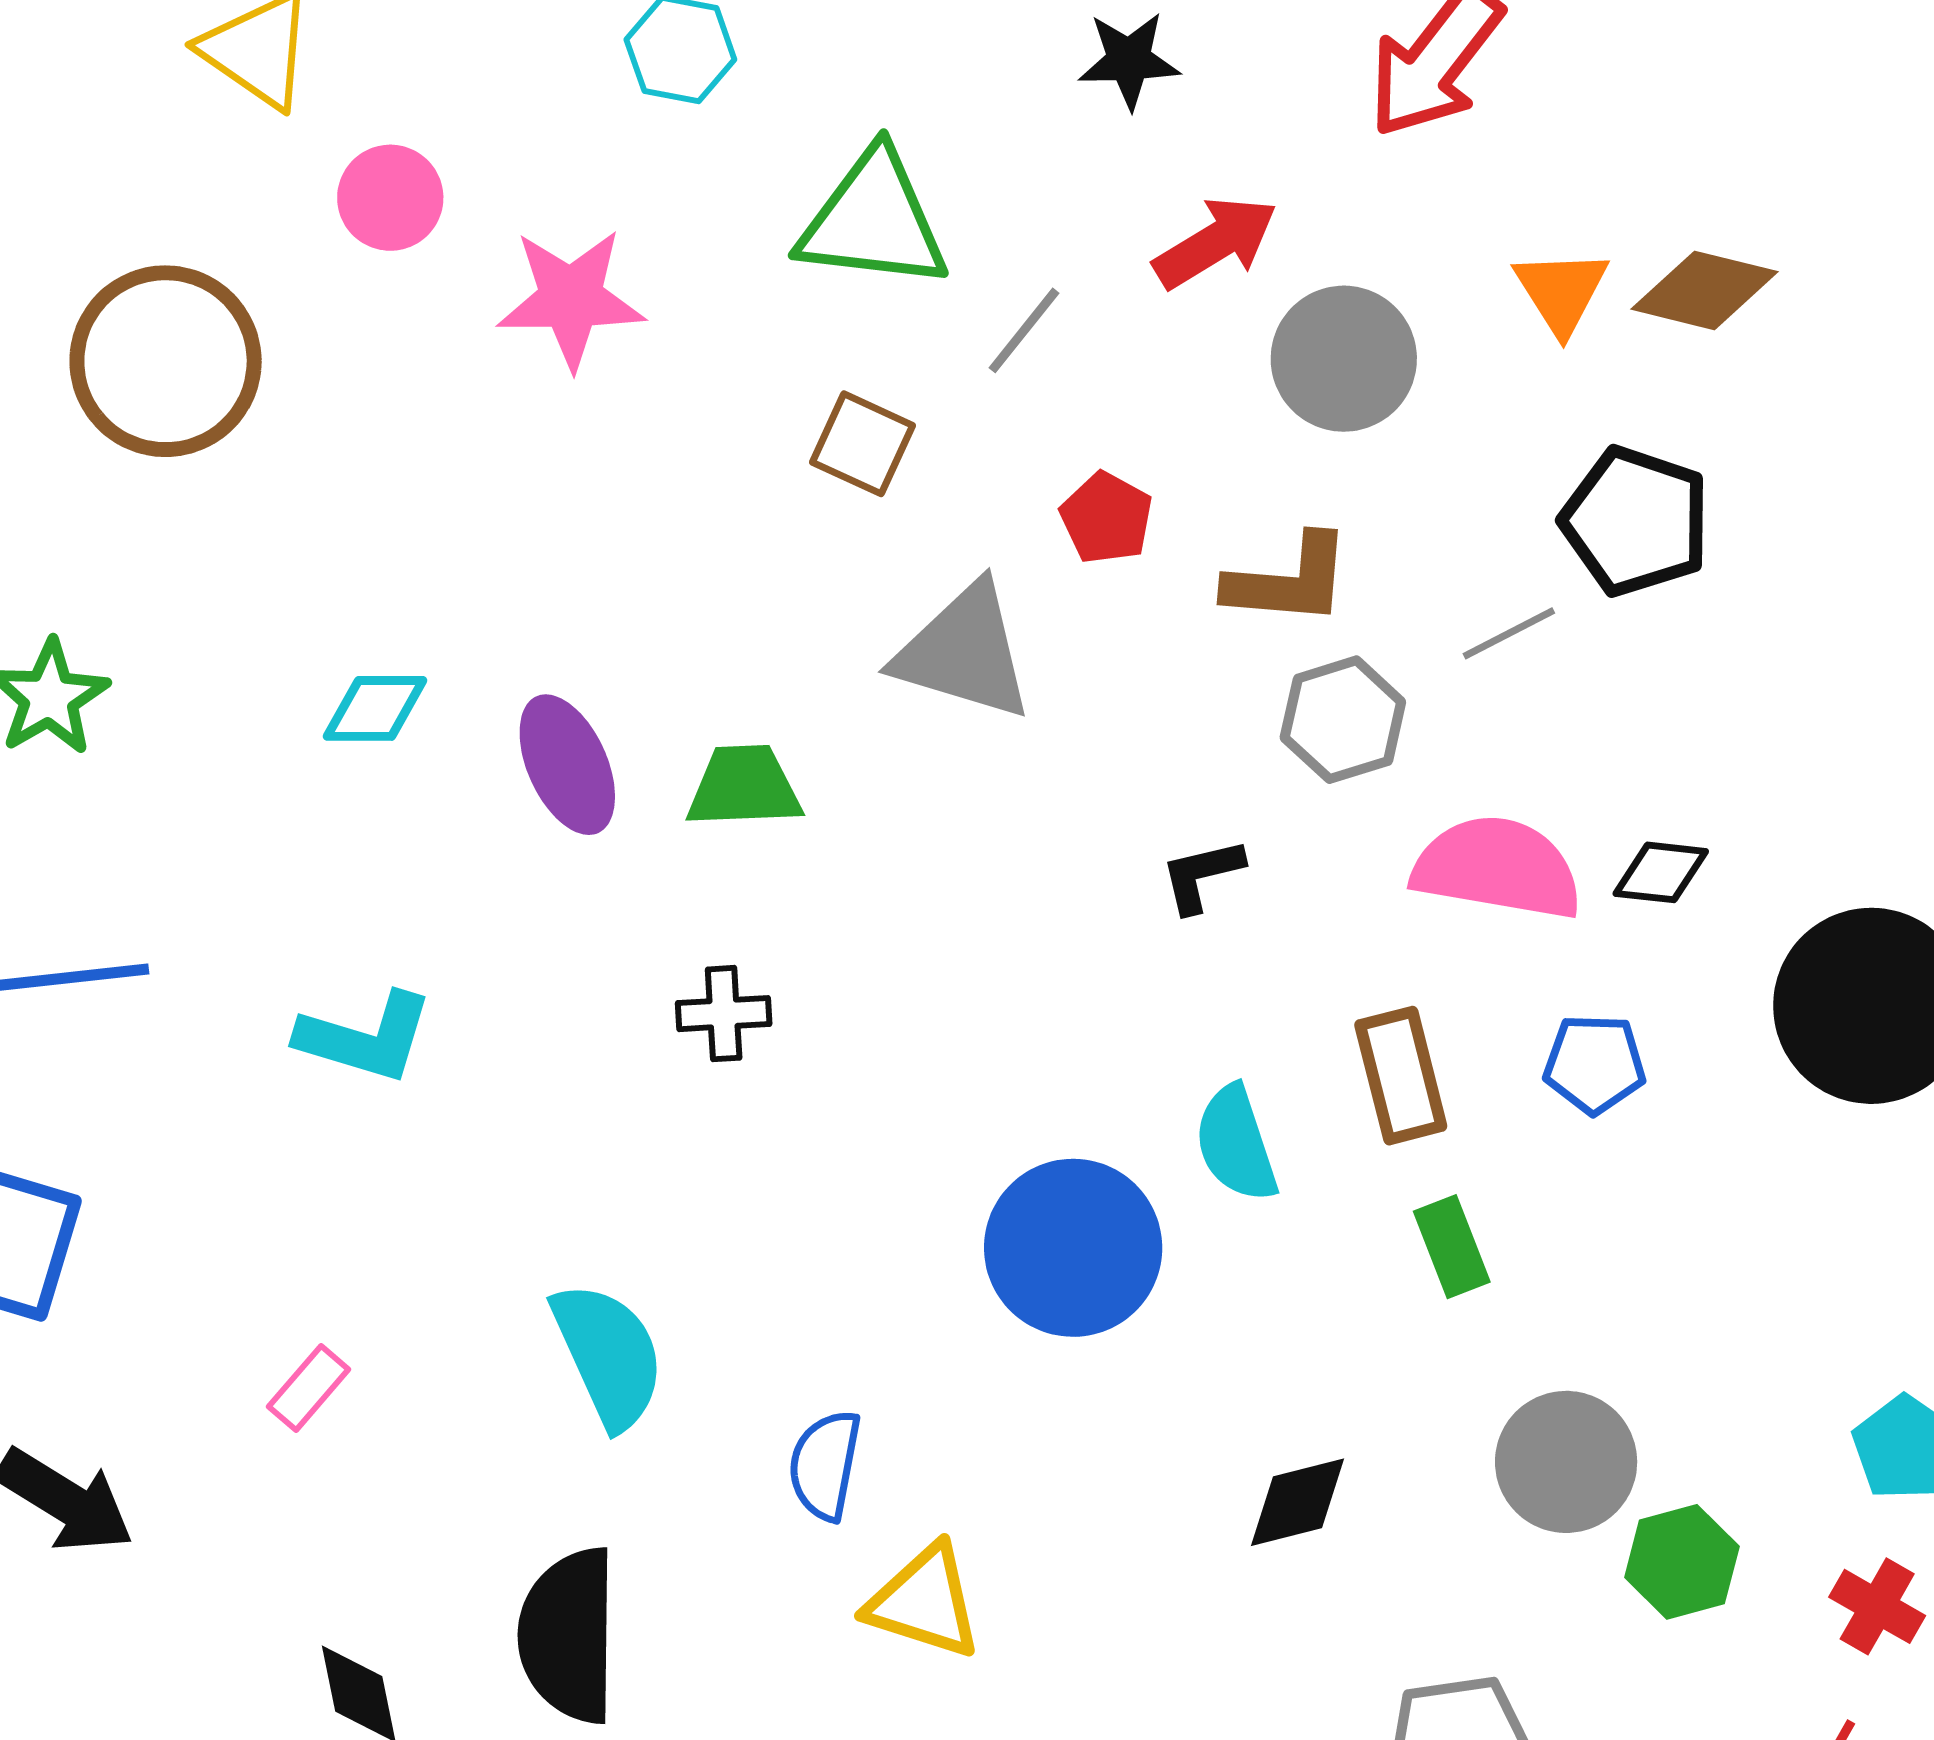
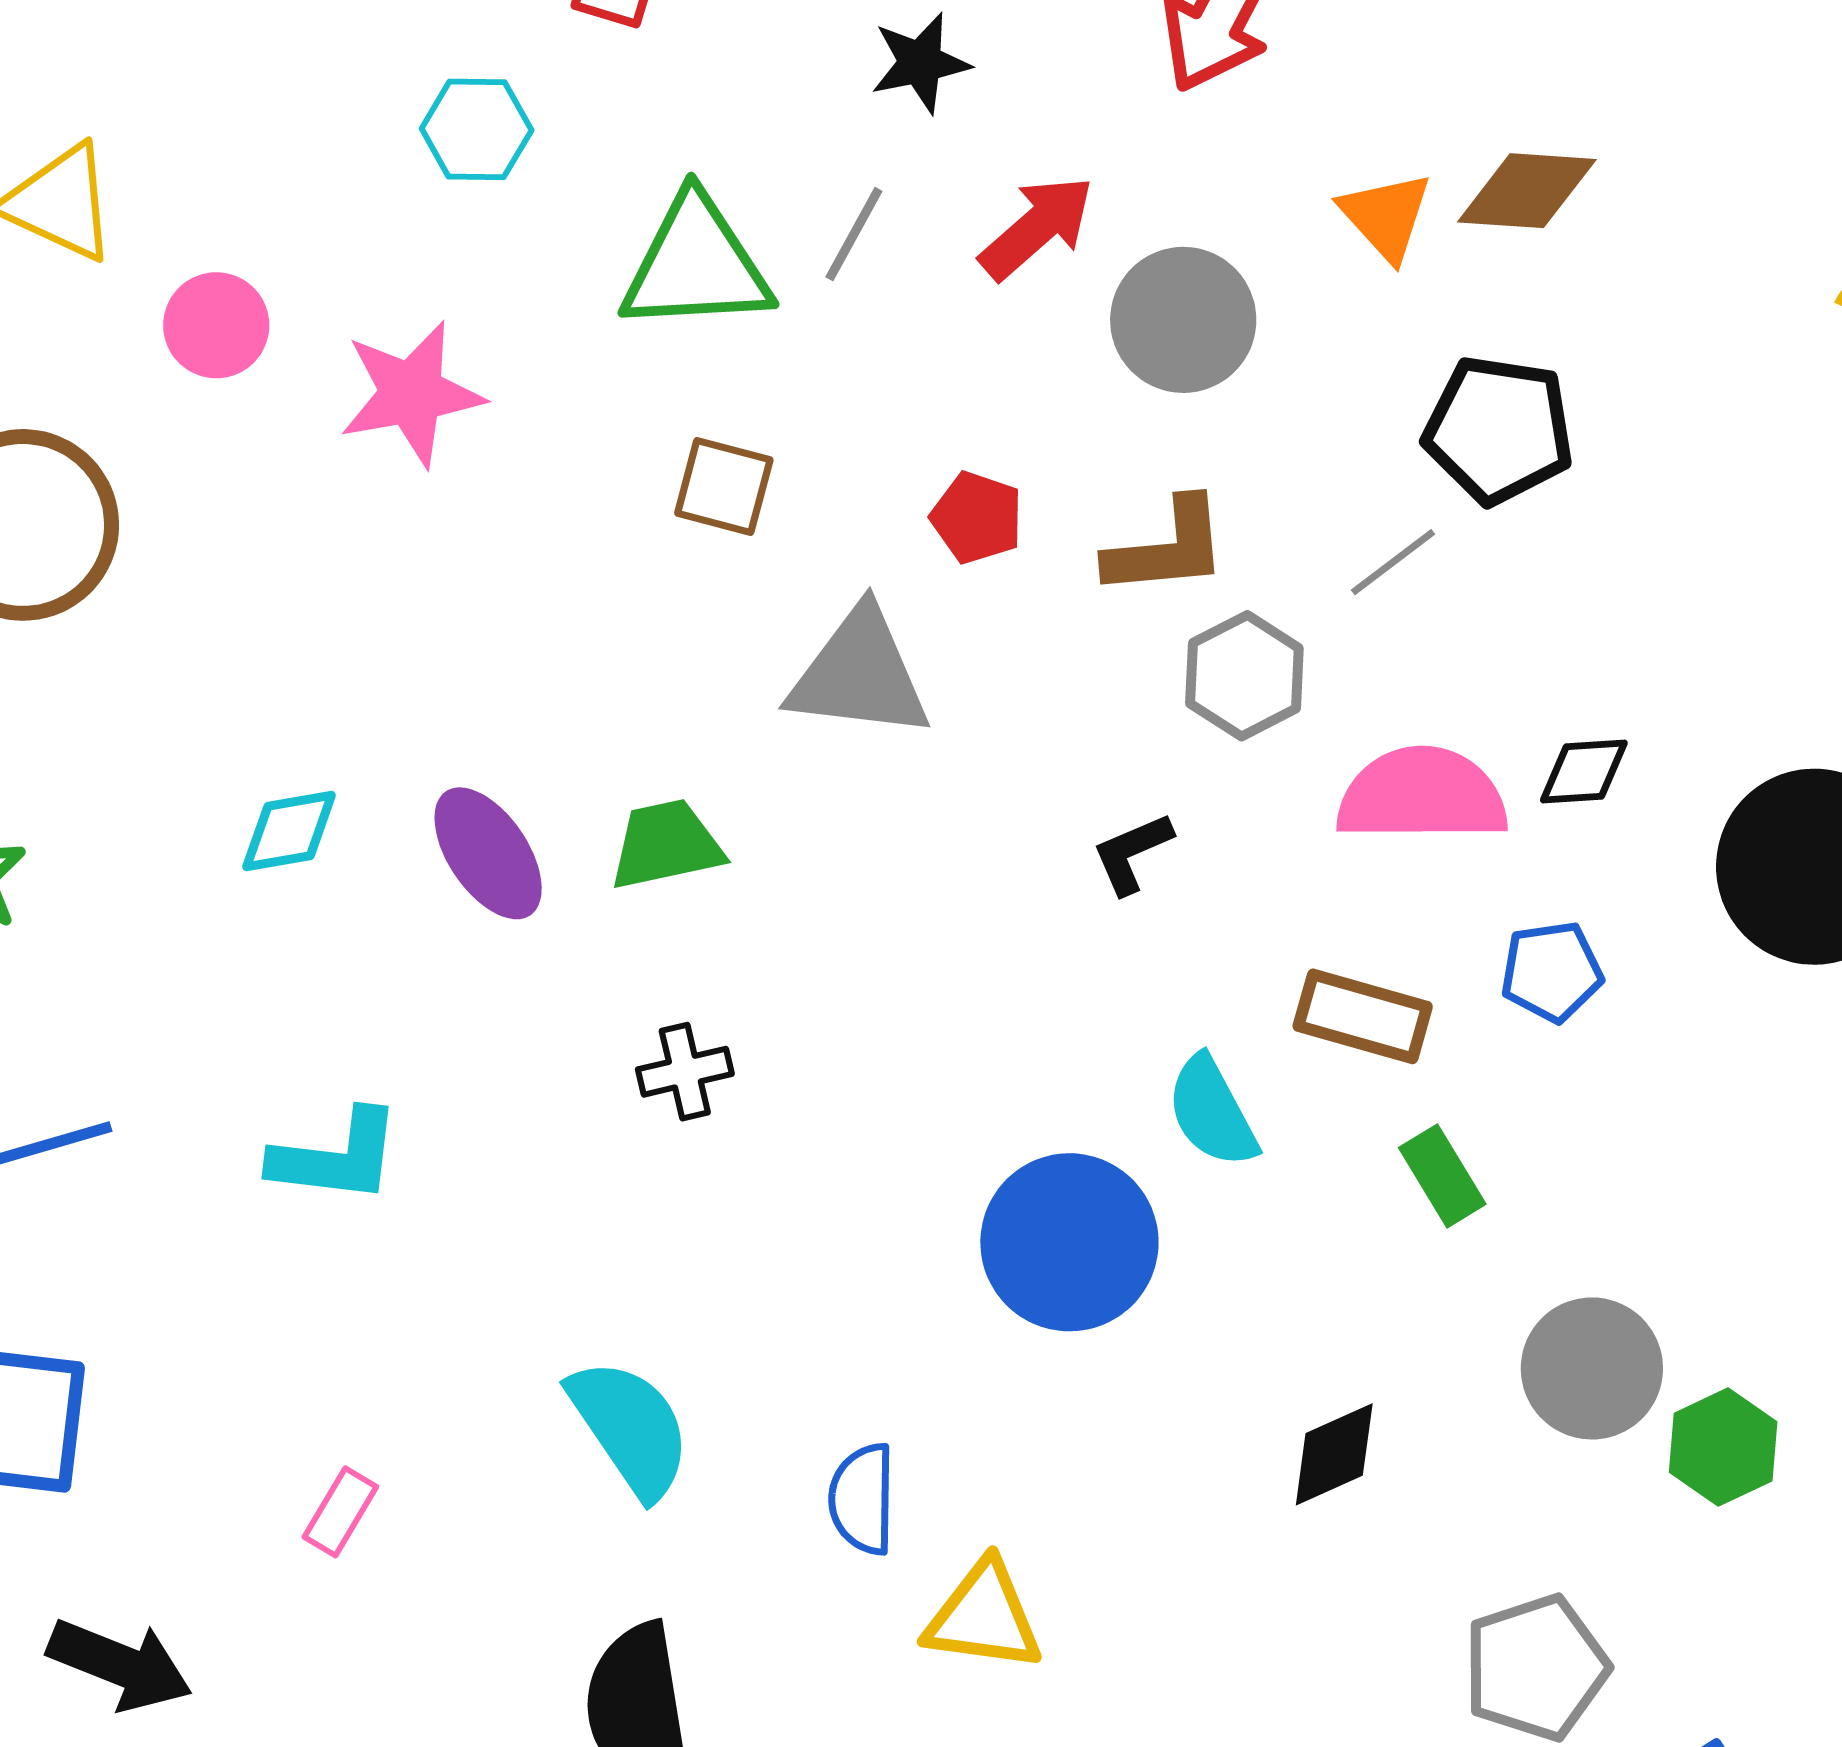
gray line: (1024, 330) -> (854, 234), moved
brown rectangle: (1401, 1076) -> (1363, 1016), turned -50

